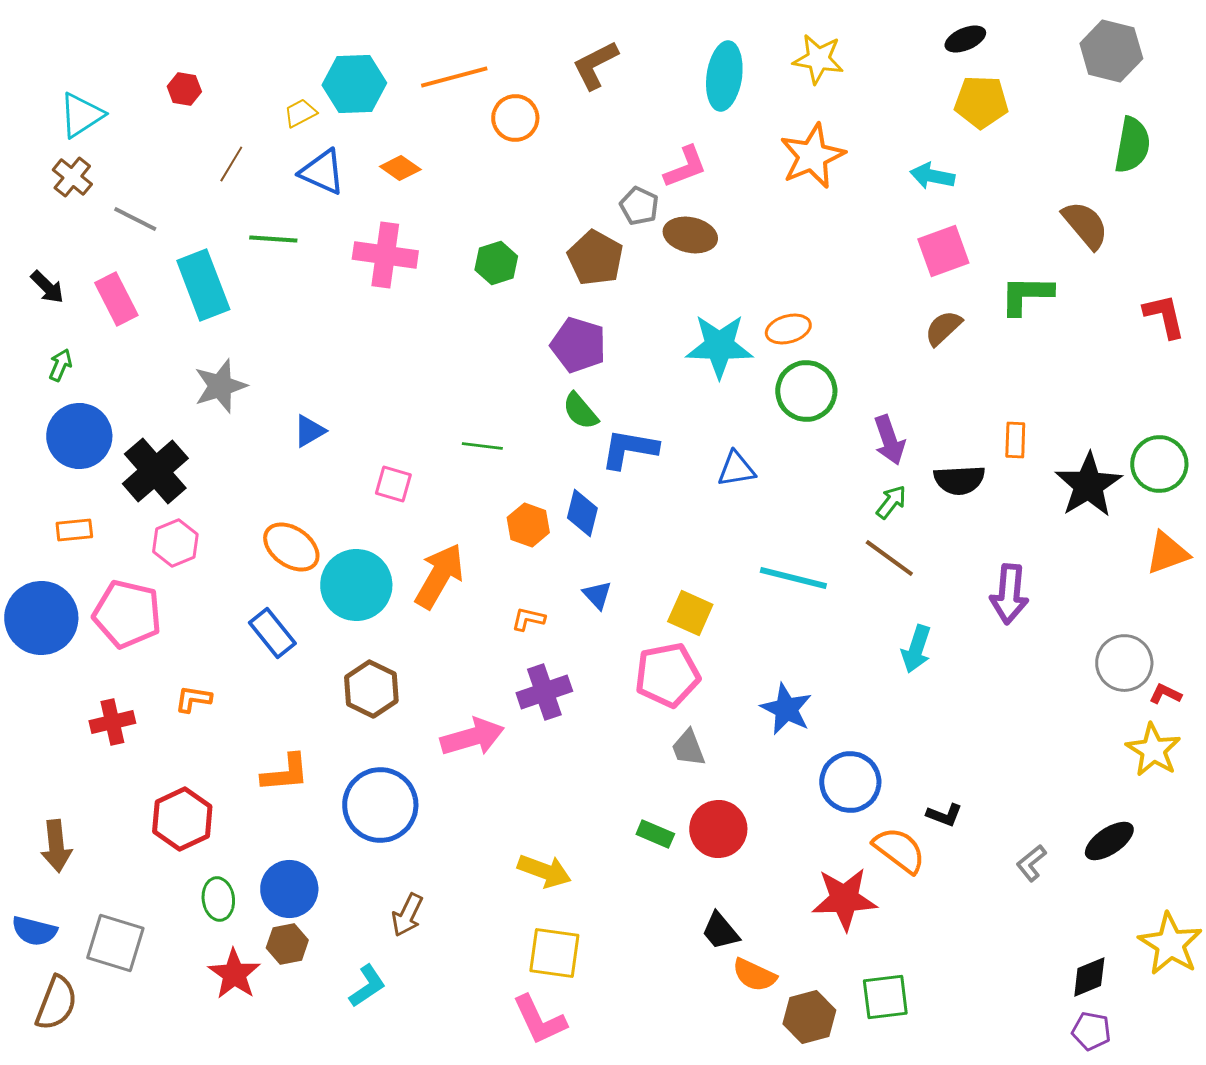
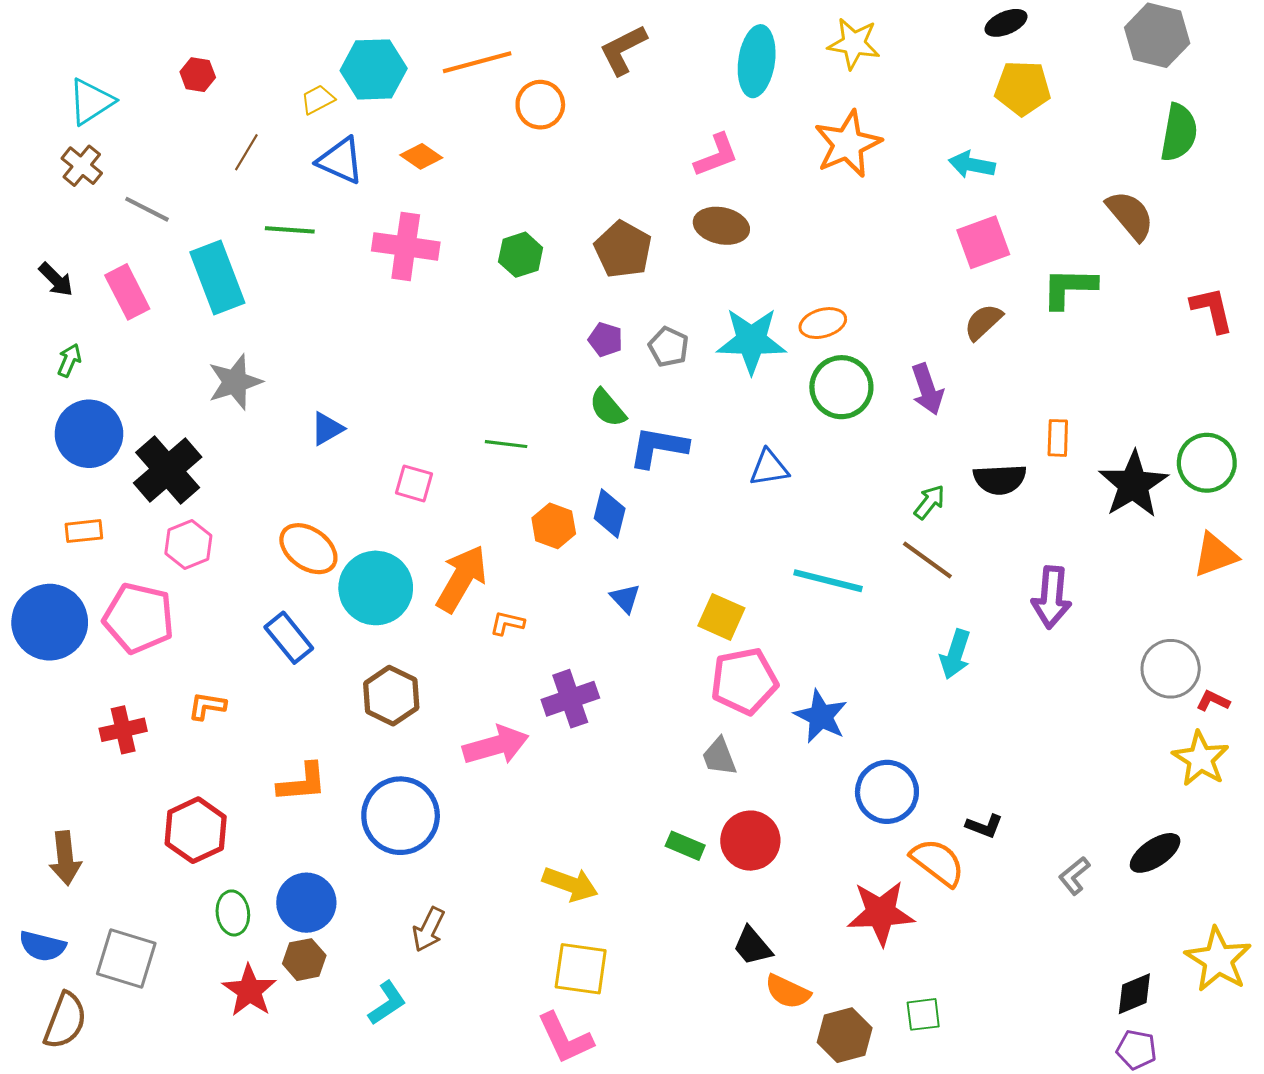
gray pentagon: (639, 206) -> (669, 347), moved
purple pentagon: (578, 345) -> (605, 340), size x0.6
purple arrow: (889, 440) -> (927, 389), moved
orange L-shape: (528, 619) -> (507, 623), moved
pink pentagon: (667, 675) -> (744, 681), moved
green square: (885, 997) -> (923, 1014), size x0.7

